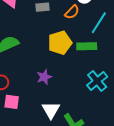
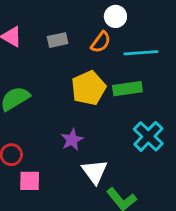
cyan line: (99, 23) -> (141, 53), turned 60
white triangle: (51, 110) -> (95, 172), moved

